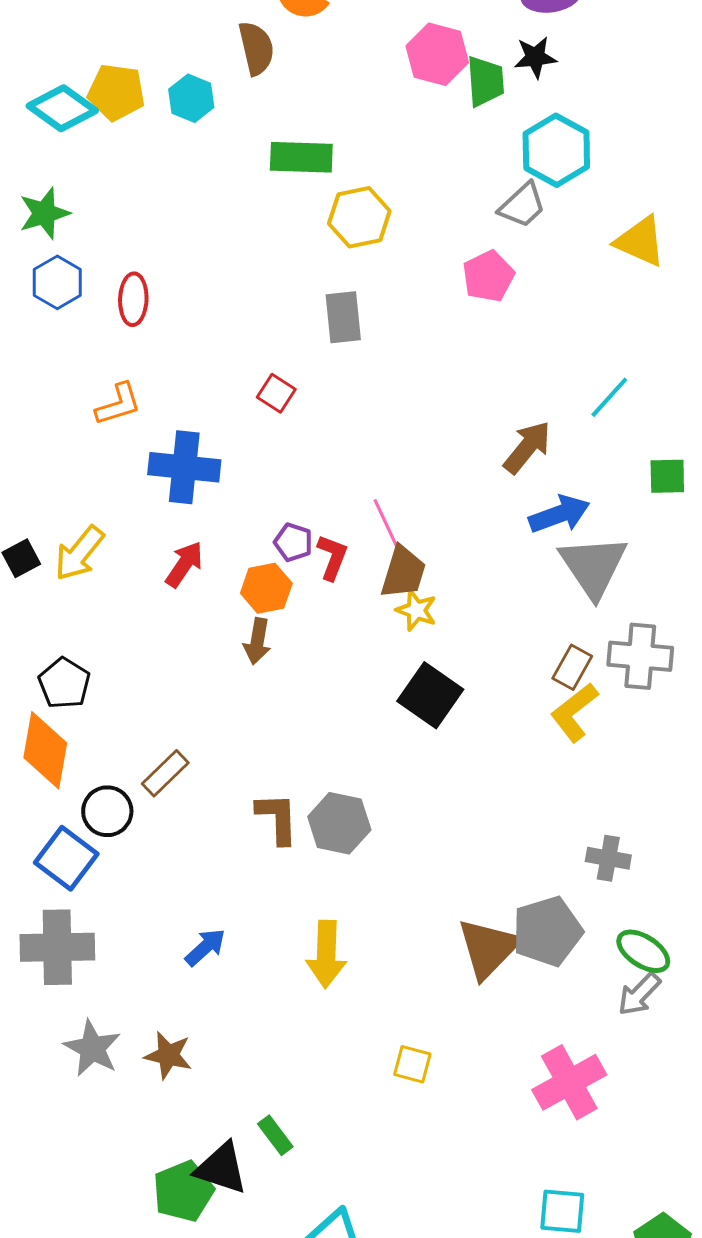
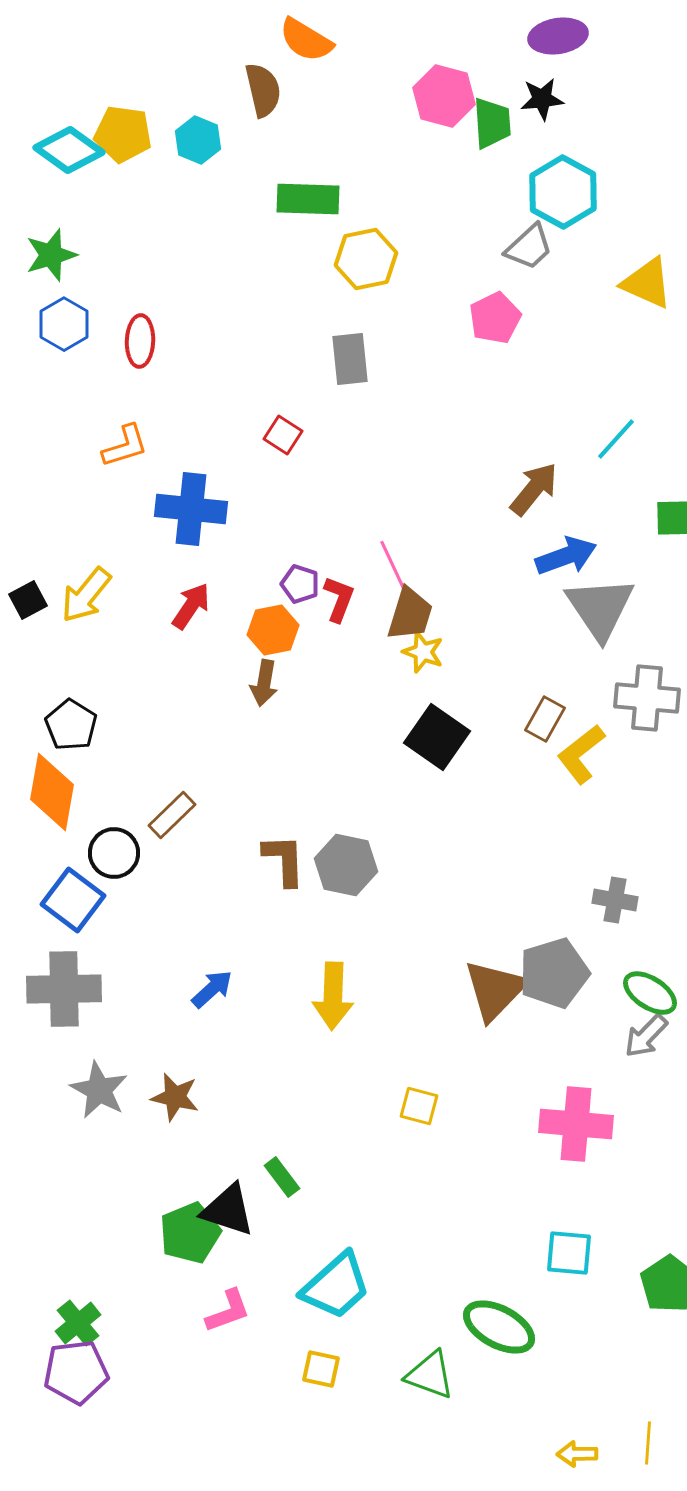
brown rectangle: (572, 667) -> (545, 719), moved
pink cross: (569, 1082) -> (576, 1124), turned 34

